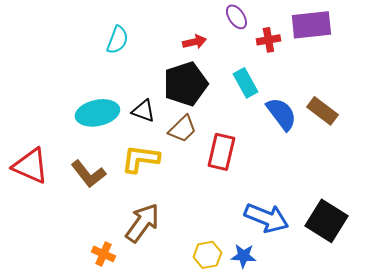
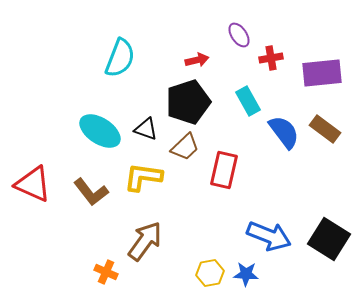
purple rectangle: (311, 25) -> (322, 73), moved
cyan semicircle: (117, 40) -> (120, 58), size x1.4
cyan ellipse: (97, 113) -> (100, 131), turned 45

